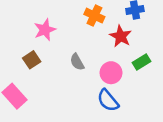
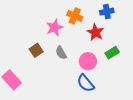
pink star: (45, 30) -> (55, 28), moved
brown square: (32, 60) -> (36, 50), moved

